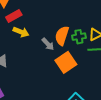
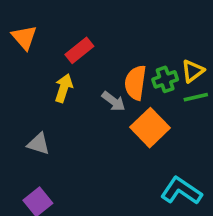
red rectangle: (14, 16) -> (79, 50), moved
yellow arrow: (21, 32) -> (64, 88), turned -84

